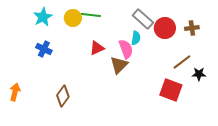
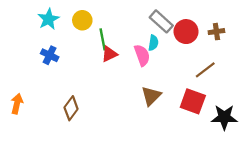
green line: (91, 15) -> (103, 39), moved, turned 72
brown triangle: (119, 65) -> (151, 96), moved
black star: (199, 74) -> (224, 117), moved, size x1.6

